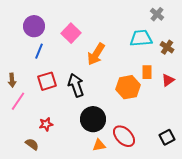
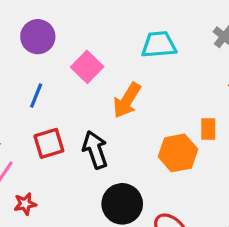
purple circle: (34, 26) -> (38, 37), moved
cyan trapezoid: (141, 38) -> (159, 45), moved
red star: (46, 124) -> (25, 204), moved

